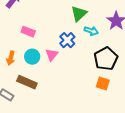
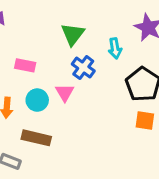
green triangle: (79, 14) -> (73, 34), moved
cyan arrow: (91, 31) -> (115, 48), turned 72

